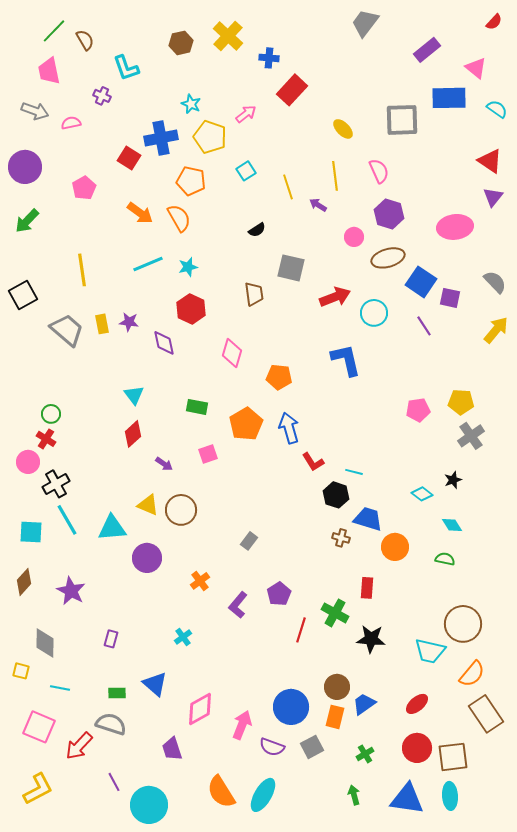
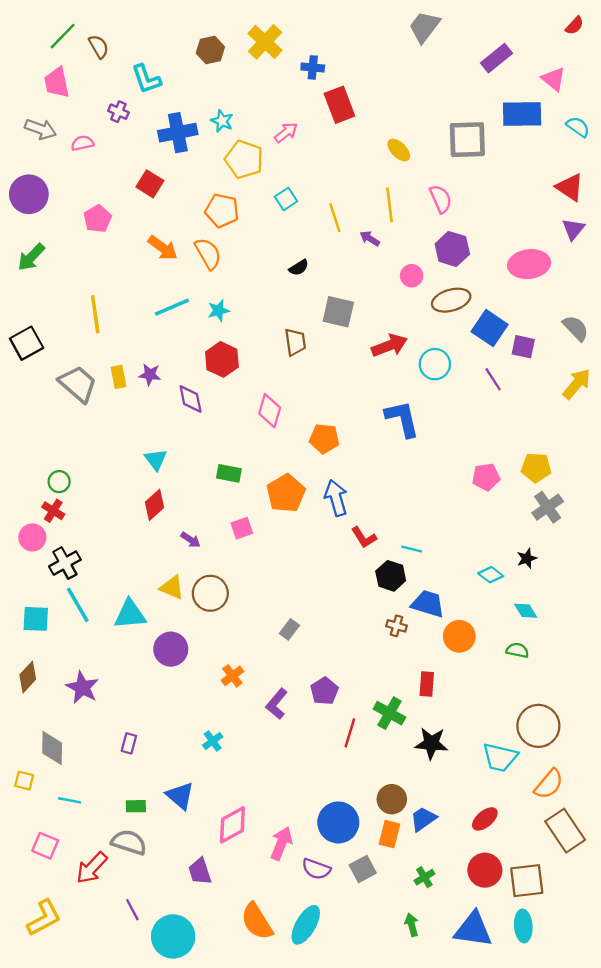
red rectangle: (292, 90) -> (339, 105), turned -64
blue cross: (161, 138) -> (178, 133), moved
pink square: (39, 727) -> (45, 846), size x0.7

